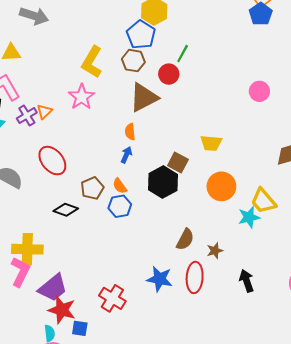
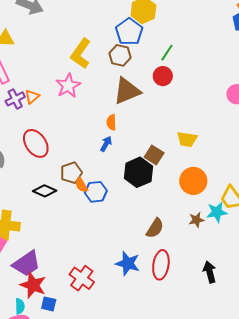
red circle: (169, 74) -> (163, 76), moved
orange semicircle: (120, 186) -> (81, 185), moved
brown star: (215, 251) -> (196, 220), moved

